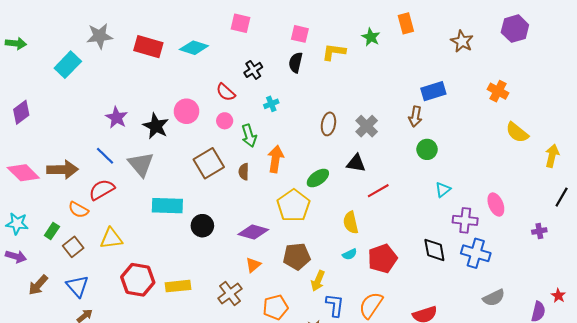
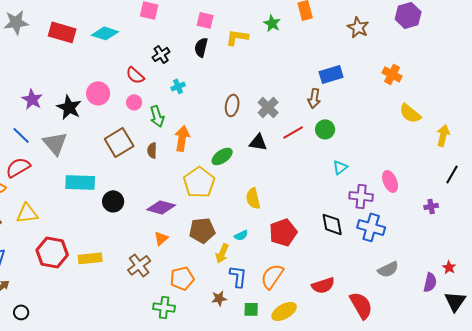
red line: (378, 191) -> (293, 132), moved
cyan semicircle: (350, 254) -> (241, 235), moved

